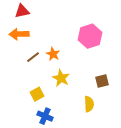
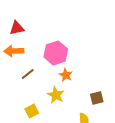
pink hexagon: (90, 36) -> (56, 53), moved
orange star: (53, 54) -> (66, 75), moved

